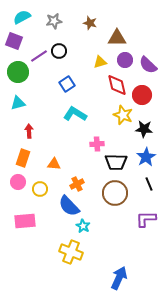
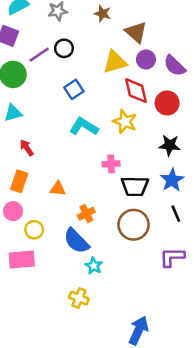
brown triangle: (117, 38) -> (136, 32), turned 42
yellow triangle: (100, 62) -> (115, 62), size x1.5
yellow star: (123, 115) -> (125, 122), moved
red arrow: (29, 131) -> (27, 148), turned -32
yellow circle: (40, 189) -> (34, 230), moved
yellow cross: (71, 252) -> (79, 298), size x0.7

